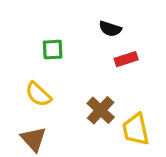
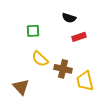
yellow semicircle: (38, 94) -> (40, 59), moved
brown cross: (101, 110) -> (63, 69), turned -30

